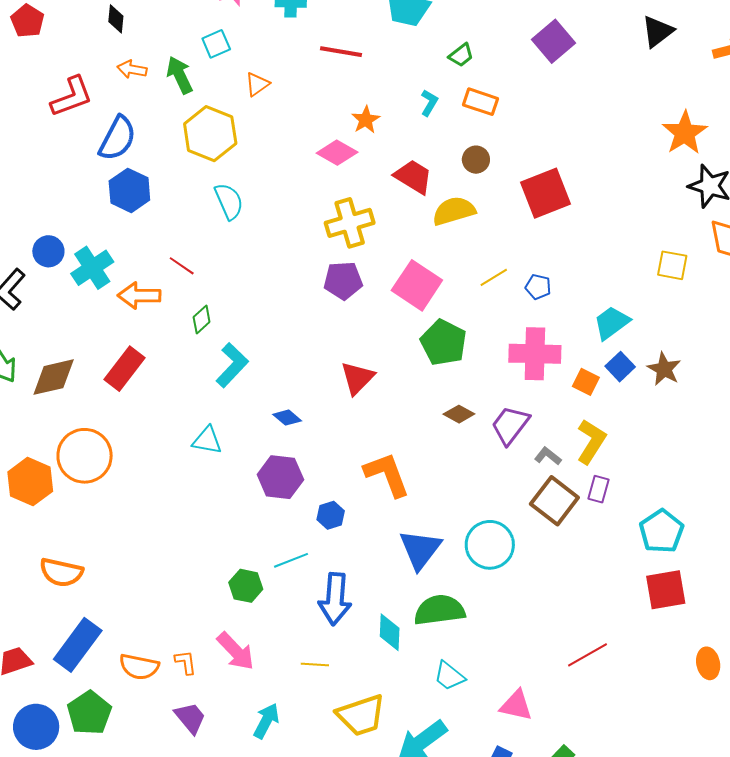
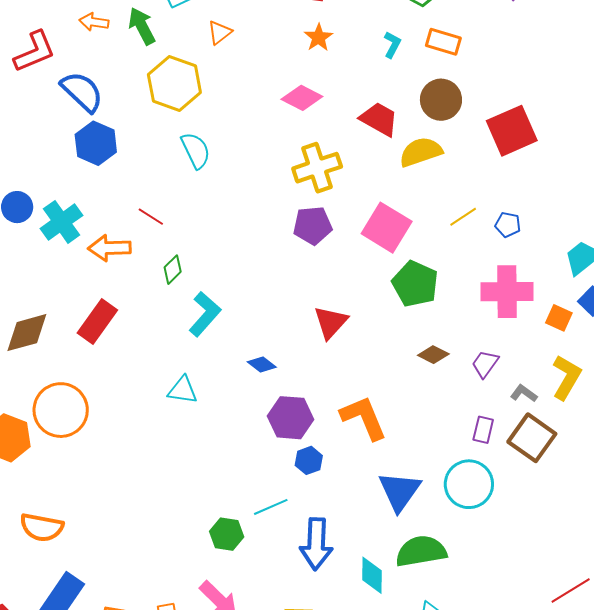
orange star: (366, 120) -> (318, 38), moved
blue semicircle: (118, 138) -> (82, 92), turned -72
brown circle: (476, 160) -> (441, 100), size x1.5
purple trapezoid: (510, 425) -> (485, 364), size x0.7
purple hexagon: (280, 477) -> (291, 418), moved
purple rectangle: (598, 489) -> (483, 430), moved

